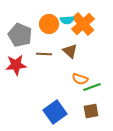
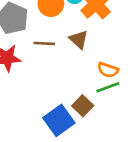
orange semicircle: (80, 79) -> (108, 70), moved
brown square: (91, 111) -> (83, 106), moved, turned -35

